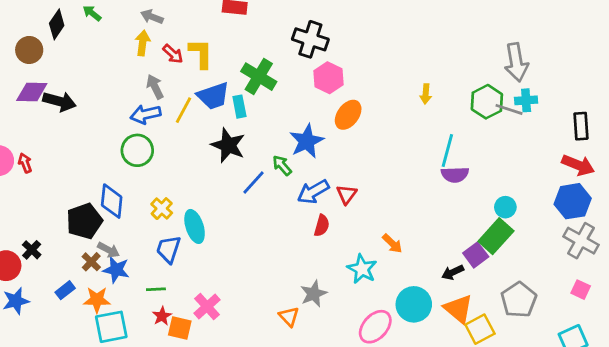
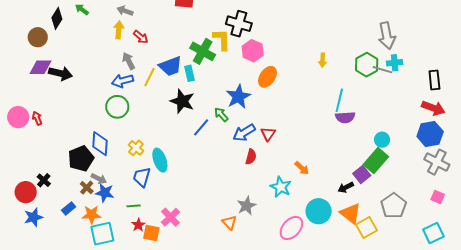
yellow L-shape: (201, 53) -> (222, 40), moved

